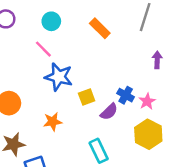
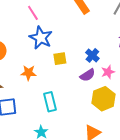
blue cross: (126, 95) -> (92, 55), moved
purple semicircle: (109, 112) -> (88, 75), moved
cyan rectangle: (99, 151) -> (50, 102), moved

